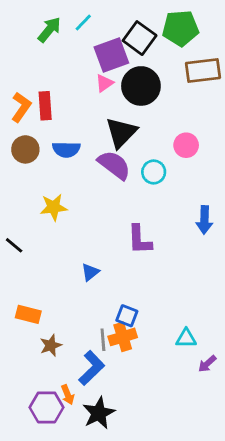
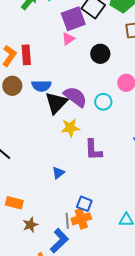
black circle: (141, 86) -> (100, 54), moved, size x0.7
black triangle: (121, 133) -> (56, 103), moved
yellow star: (54, 207) -> (70, 128), moved

